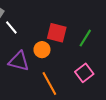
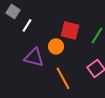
white line: (11, 27) -> (27, 25), turned 72

